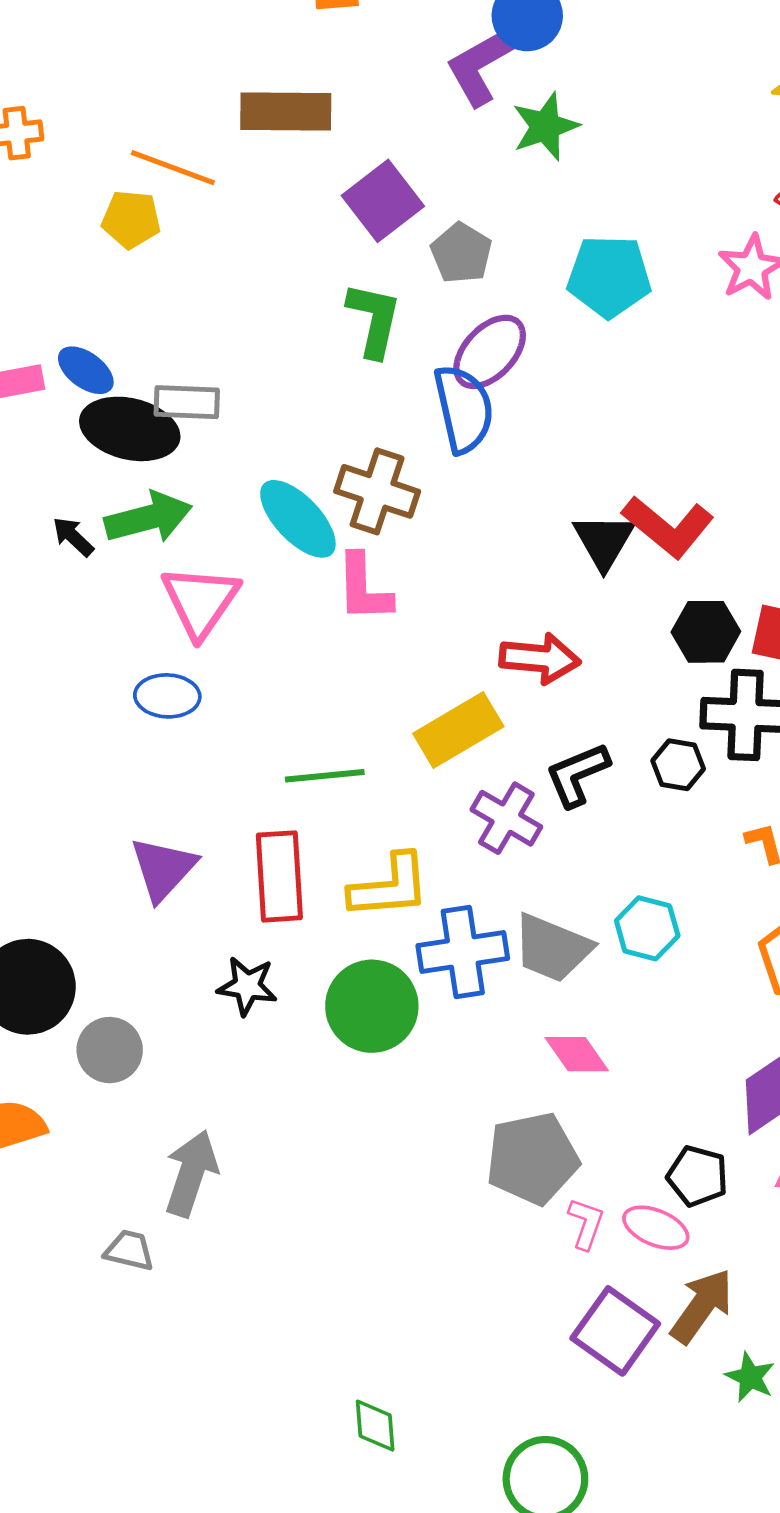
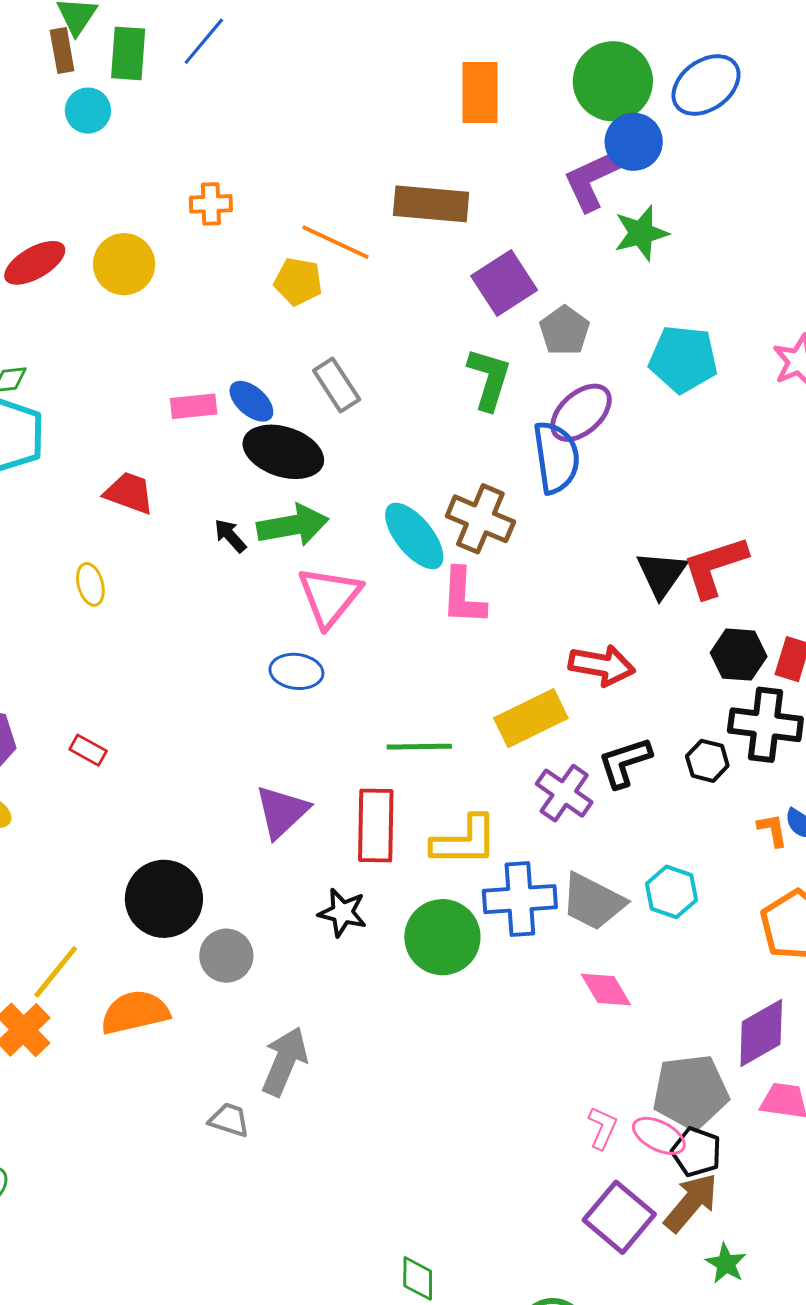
gray rectangle: (187, 402) -> (337, 385), moved, turned 50
red L-shape: (668, 527) -> (715, 567), turned 118
gray pentagon: (532, 1158) -> (691, 1092), moved
black pentagon: (698, 1176) -> (696, 1152), moved

